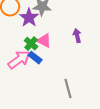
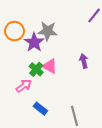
blue rectangle: (35, 58) -> (40, 109), moved
pink arrow: (19, 60) -> (24, 86), size x0.7

